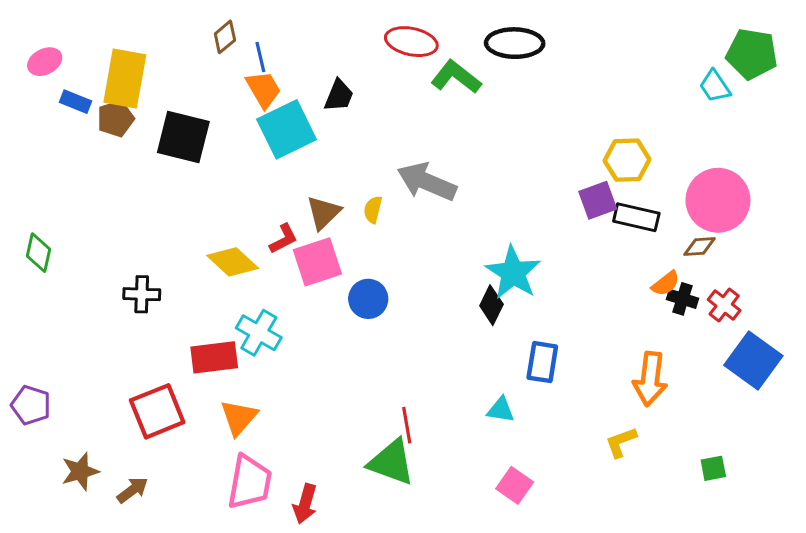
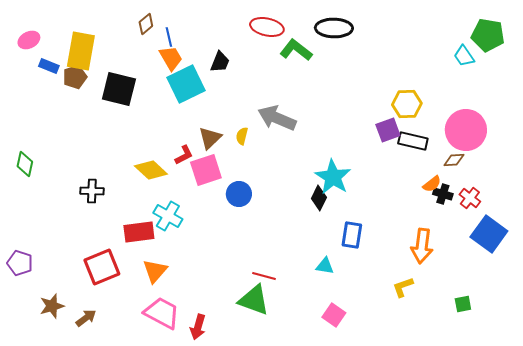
red line: (407, 425) -> (264, 276), turned -65
pink trapezoid: (250, 482) -> (162, 313), turned -72

